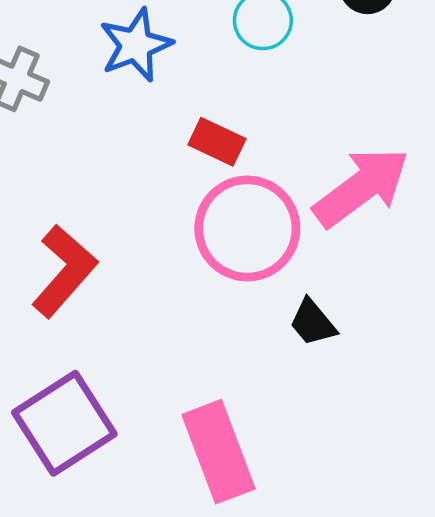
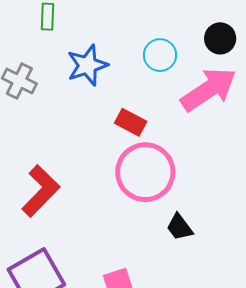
pink arrow: (361, 187) -> (209, 89), moved

